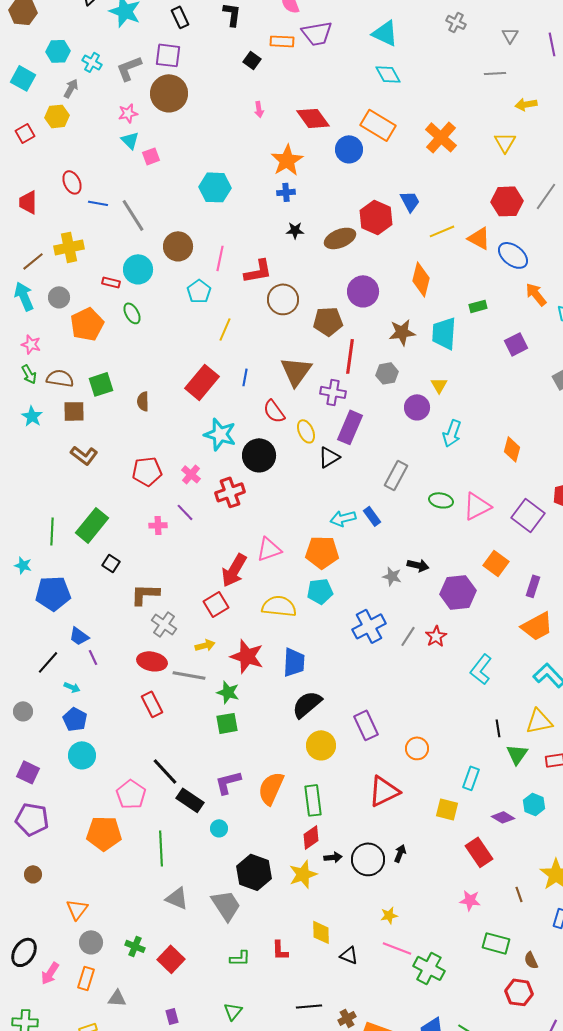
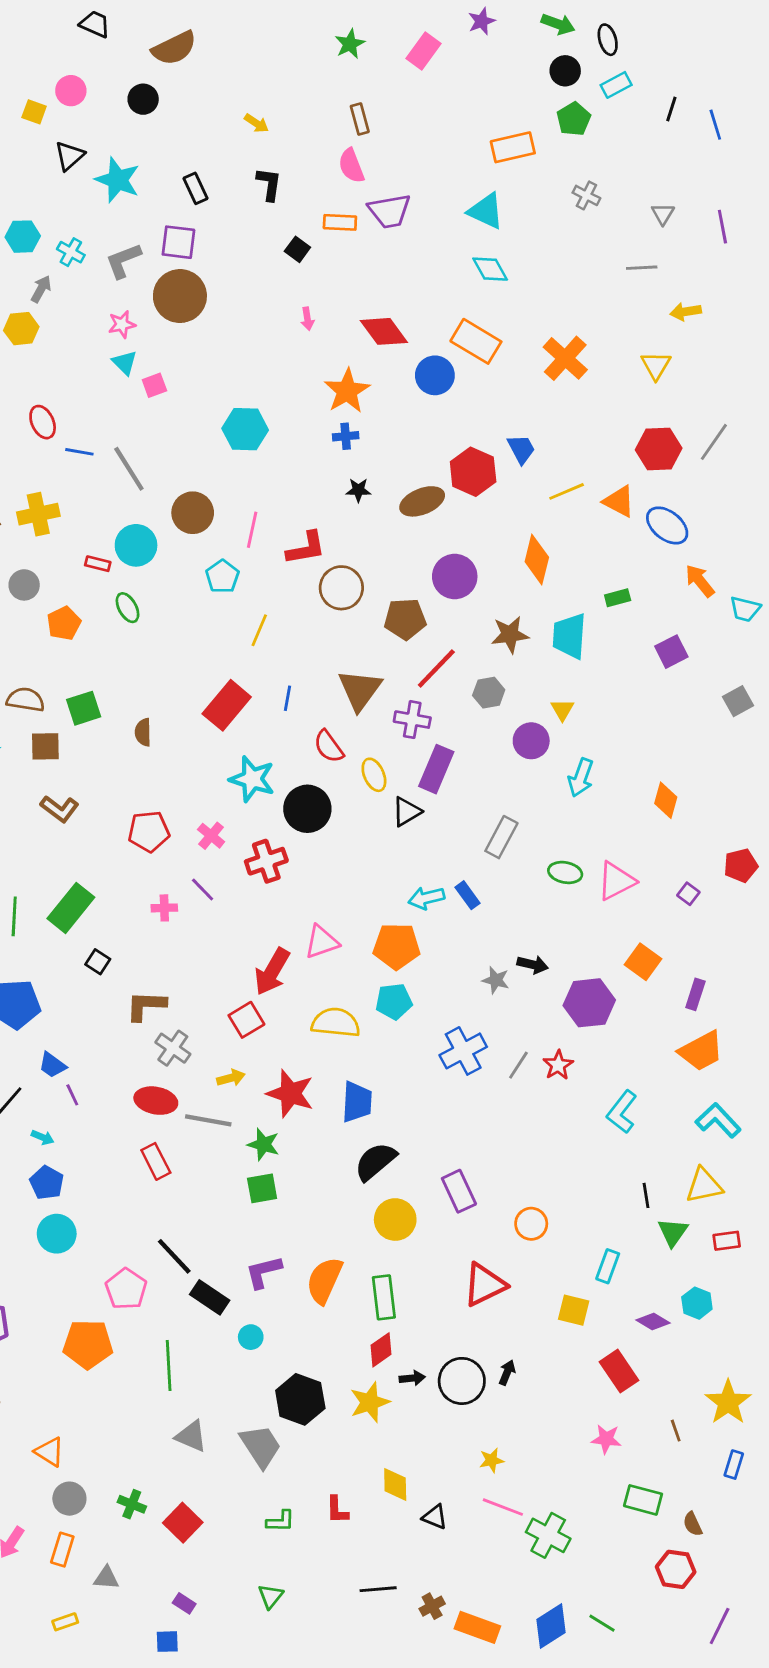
orange pentagon: (87, 324) -> (64, 623), size x0.7
red line: (350, 356) -> (436, 669), turned 36
purple square: (528, 515) -> (688, 894), size x0.5
orange triangle: (77, 909) -> (50, 1452), turned -35
purple rectangle: (172, 1016) -> (184, 1603), turned -42

